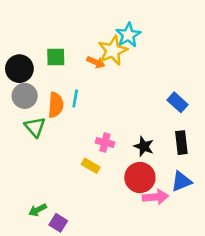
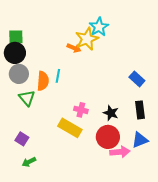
green square: (56, 57) -> (16, 37), moved
yellow rectangle: (91, 166) -> (70, 128), size x1.6
purple square: (58, 223) -> (22, 139), moved

